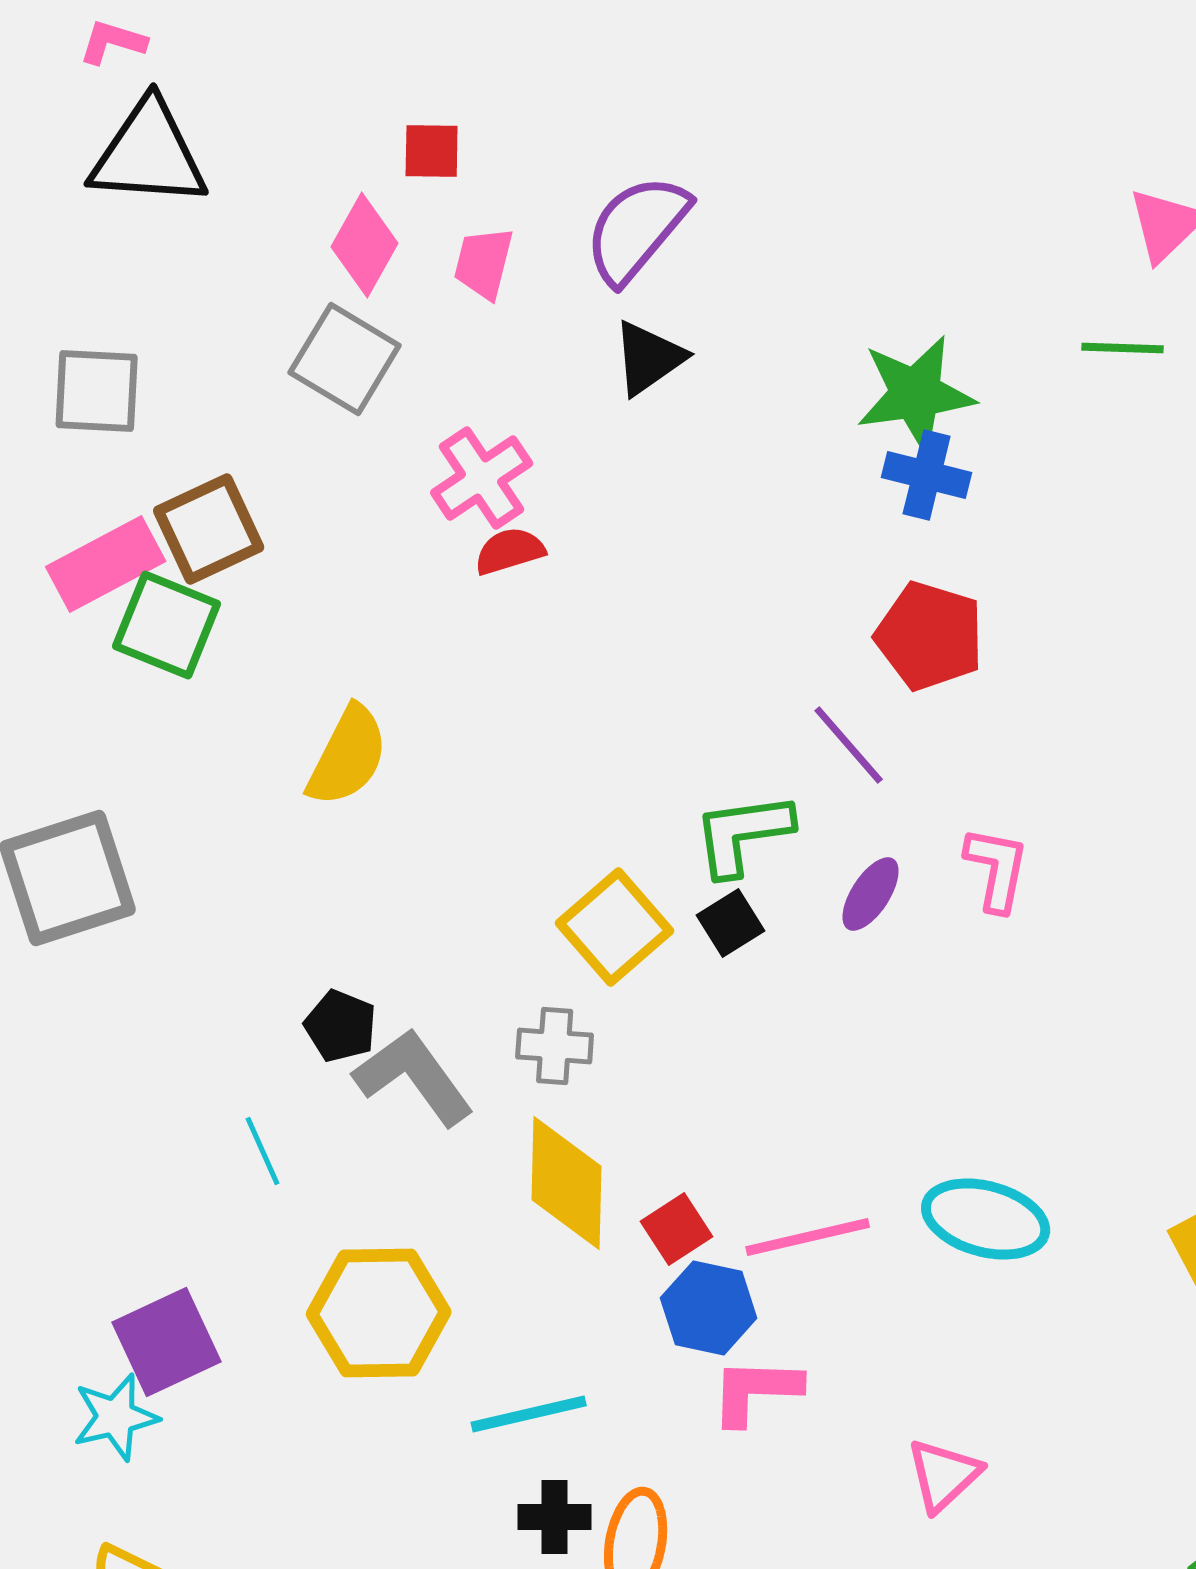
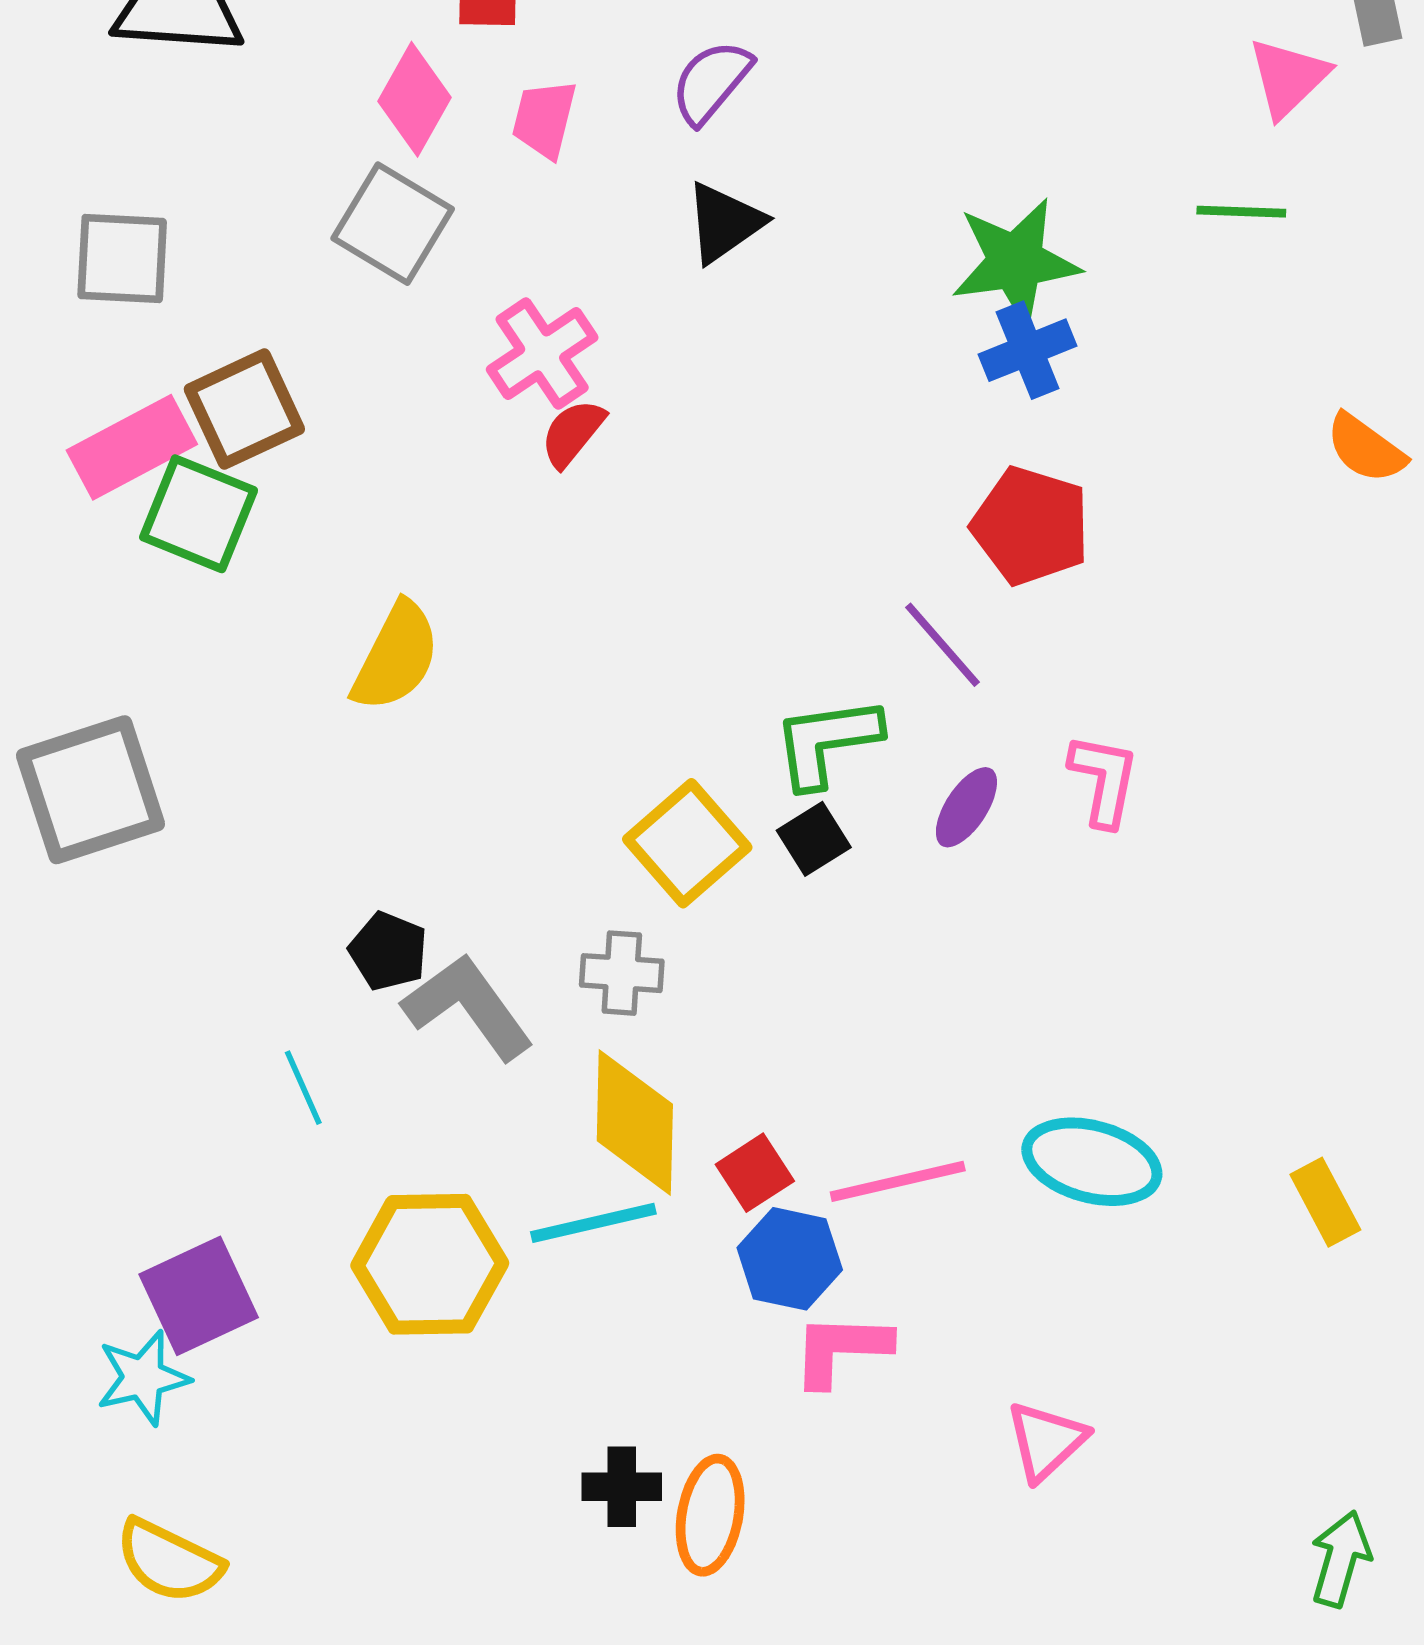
purple semicircle: (637, 229) -> (711, 82), size x0.7
blue cross: (927, 475) -> (1028, 350), turned -36
red semicircle: (510, 551) -> (573, 433), turned -34
cyan line: (529, 1414) -> (593, 1223), moved

